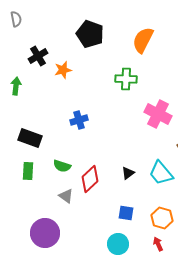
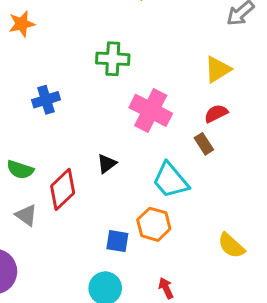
green cross: (126, 79) -> (113, 59), moved
pink cross: (158, 114) -> (151, 110), moved
black triangle: (128, 173) -> (107, 164), moved
orange hexagon: (162, 218) -> (154, 224), moved

